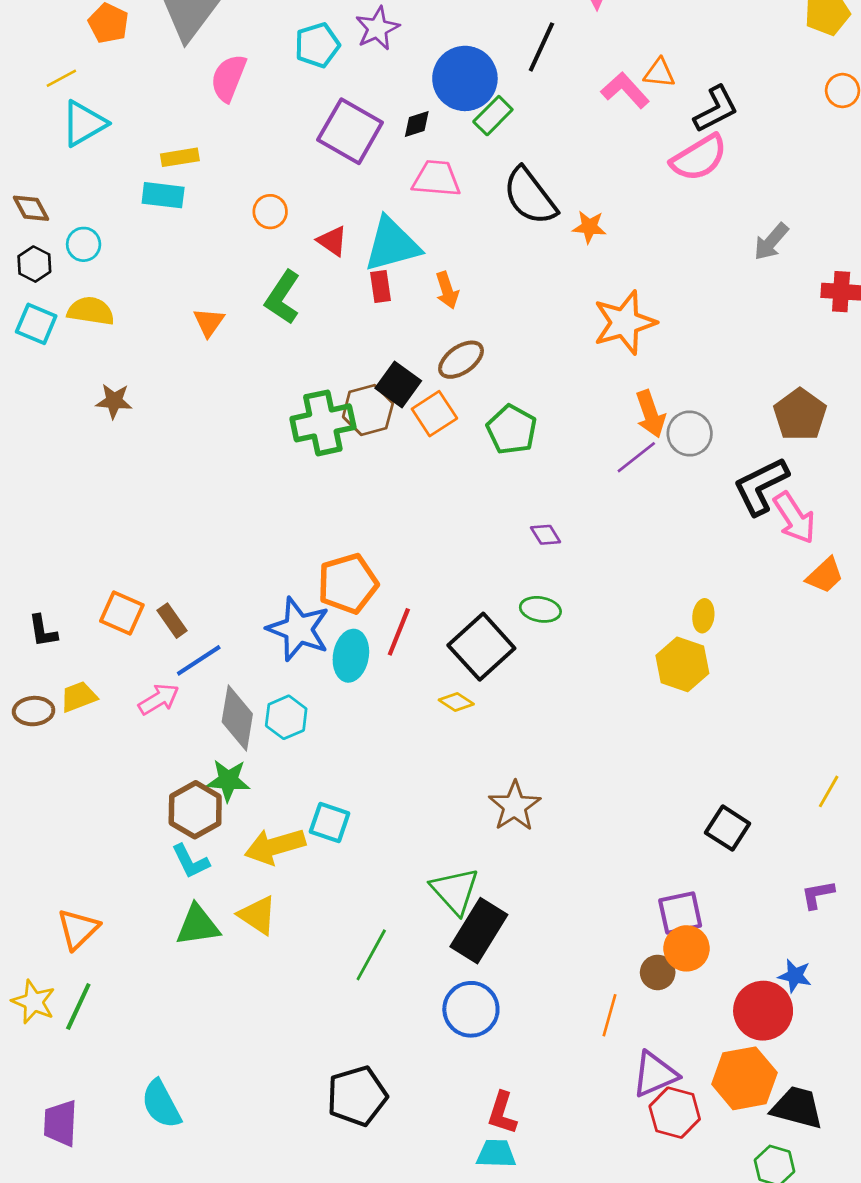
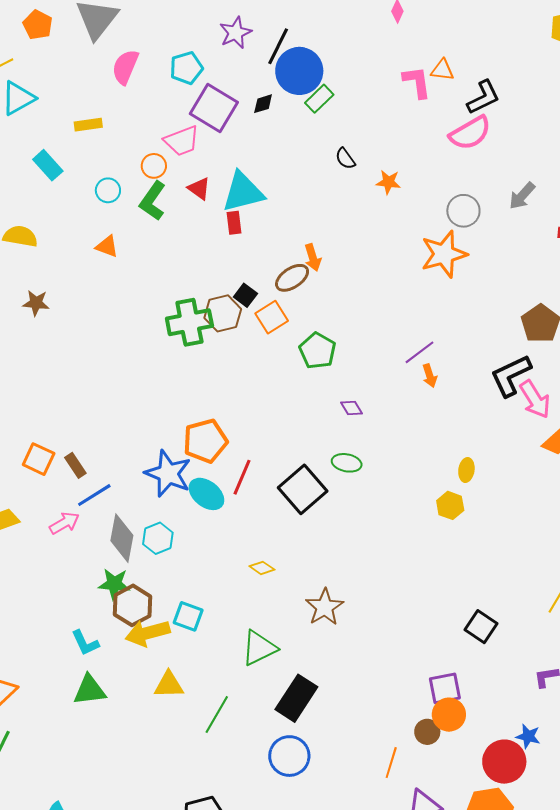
cyan pentagon: (317, 45) -> (186, 68), moved
black line: (541, 47) -> (278, 46), moved
pink L-shape: (625, 90) -> (417, 82), turned 33
pink trapezoid: (436, 179) -> (182, 141), moved, turned 153
cyan rectangle: (163, 195) -> (48, 165), moved, turned 40
black semicircle: (530, 196) -> (345, 159), size x0.5
cyan circle: (84, 244) -> (108, 190), moved
orange arrow: (447, 290) -> (313, 258), moved
green L-shape: (283, 297) -> (153, 201), moved
orange triangle: (209, 322) -> (107, 246), turned -45
orange star: (625, 323) -> (444, 254), moved
black square: (398, 385) -> (245, 295), size x0.7
orange arrow: (650, 414) -> (430, 376), moved, size x0.7
green pentagon: (512, 430) -> (318, 351), moved
gray circle: (690, 433) -> (463, 211), moved
cyan ellipse: (351, 656) -> (206, 494), turned -63
yellow hexagon: (682, 664) -> (450, 505), size x0.7
yellow diamond: (456, 702) -> (262, 568), moved
brown hexagon: (195, 810) -> (133, 605), moved
green triangle: (455, 891) -> (259, 648), moved, turned 45
yellow triangle: (258, 915) -> (169, 685), moved, turned -36

